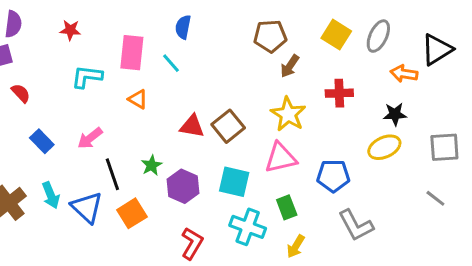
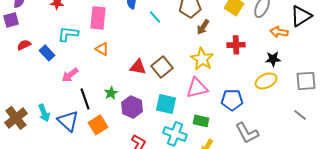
cyan line: (171, 63) -> (155, 17), moved
red semicircle: (21, 93) -> (24, 45), turned -72
blue rectangle: (42, 141) -> (47, 53), moved
green rectangle: (287, 207) -> (201, 121), turned -56

